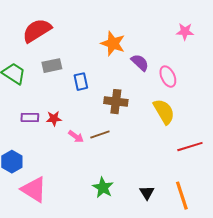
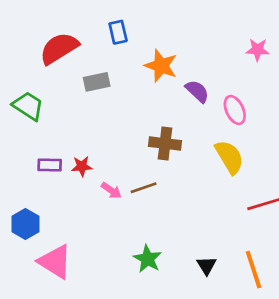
gray rectangle: (52, 66) -> (97, 82), moved
blue rectangle: (81, 82) -> (118, 32), moved

